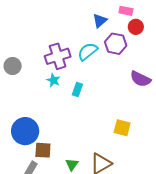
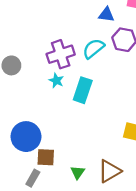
blue triangle: (100, 21) -> (106, 15), turned 49
cyan rectangle: (77, 89) -> (83, 90), size x1.6

